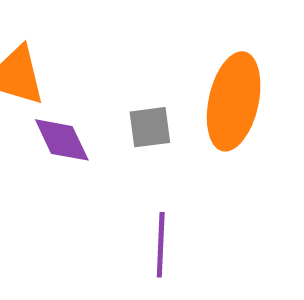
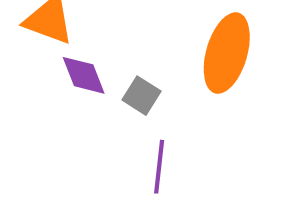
gray square: (150, 127) -> (142, 96), moved, turned 36

